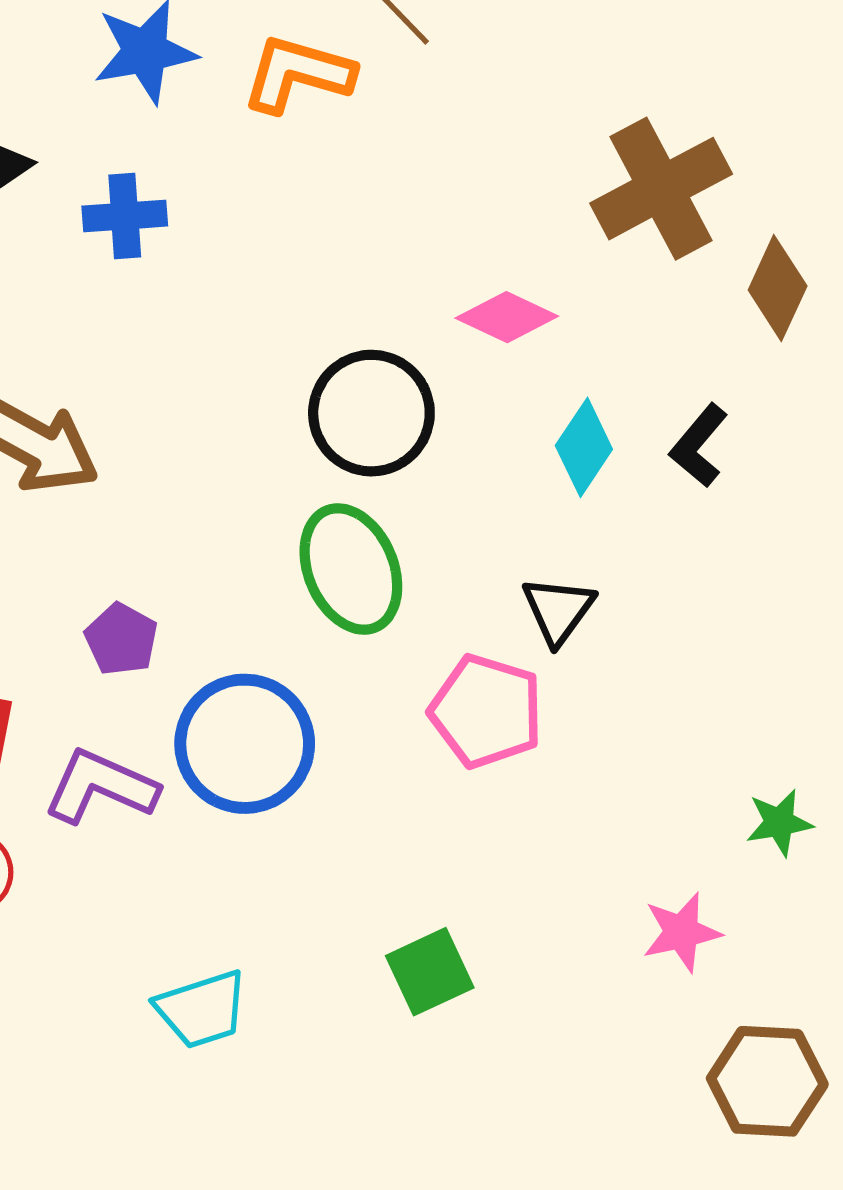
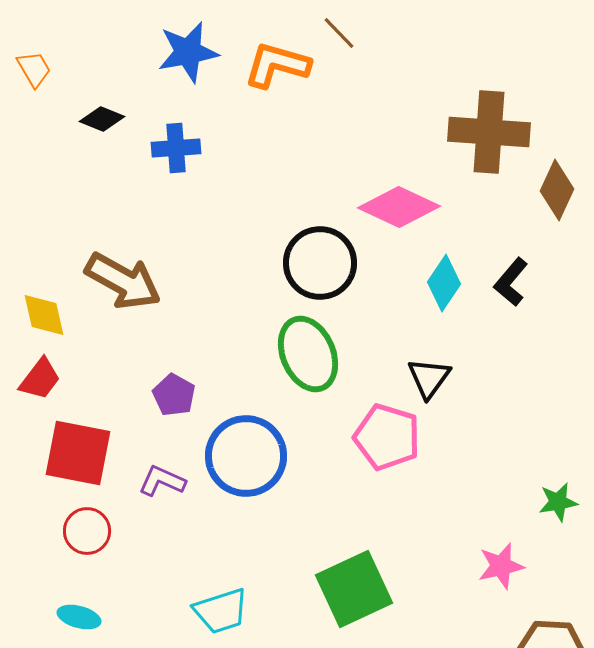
brown cross: (661, 189) -> (489, 132), turned 32
pink diamond: (507, 317) -> (399, 207), size x1.4
purple L-shape: (101, 787) -> (162, 481), size x0.7
green square: (430, 972) -> (354, 589), size x1.5

